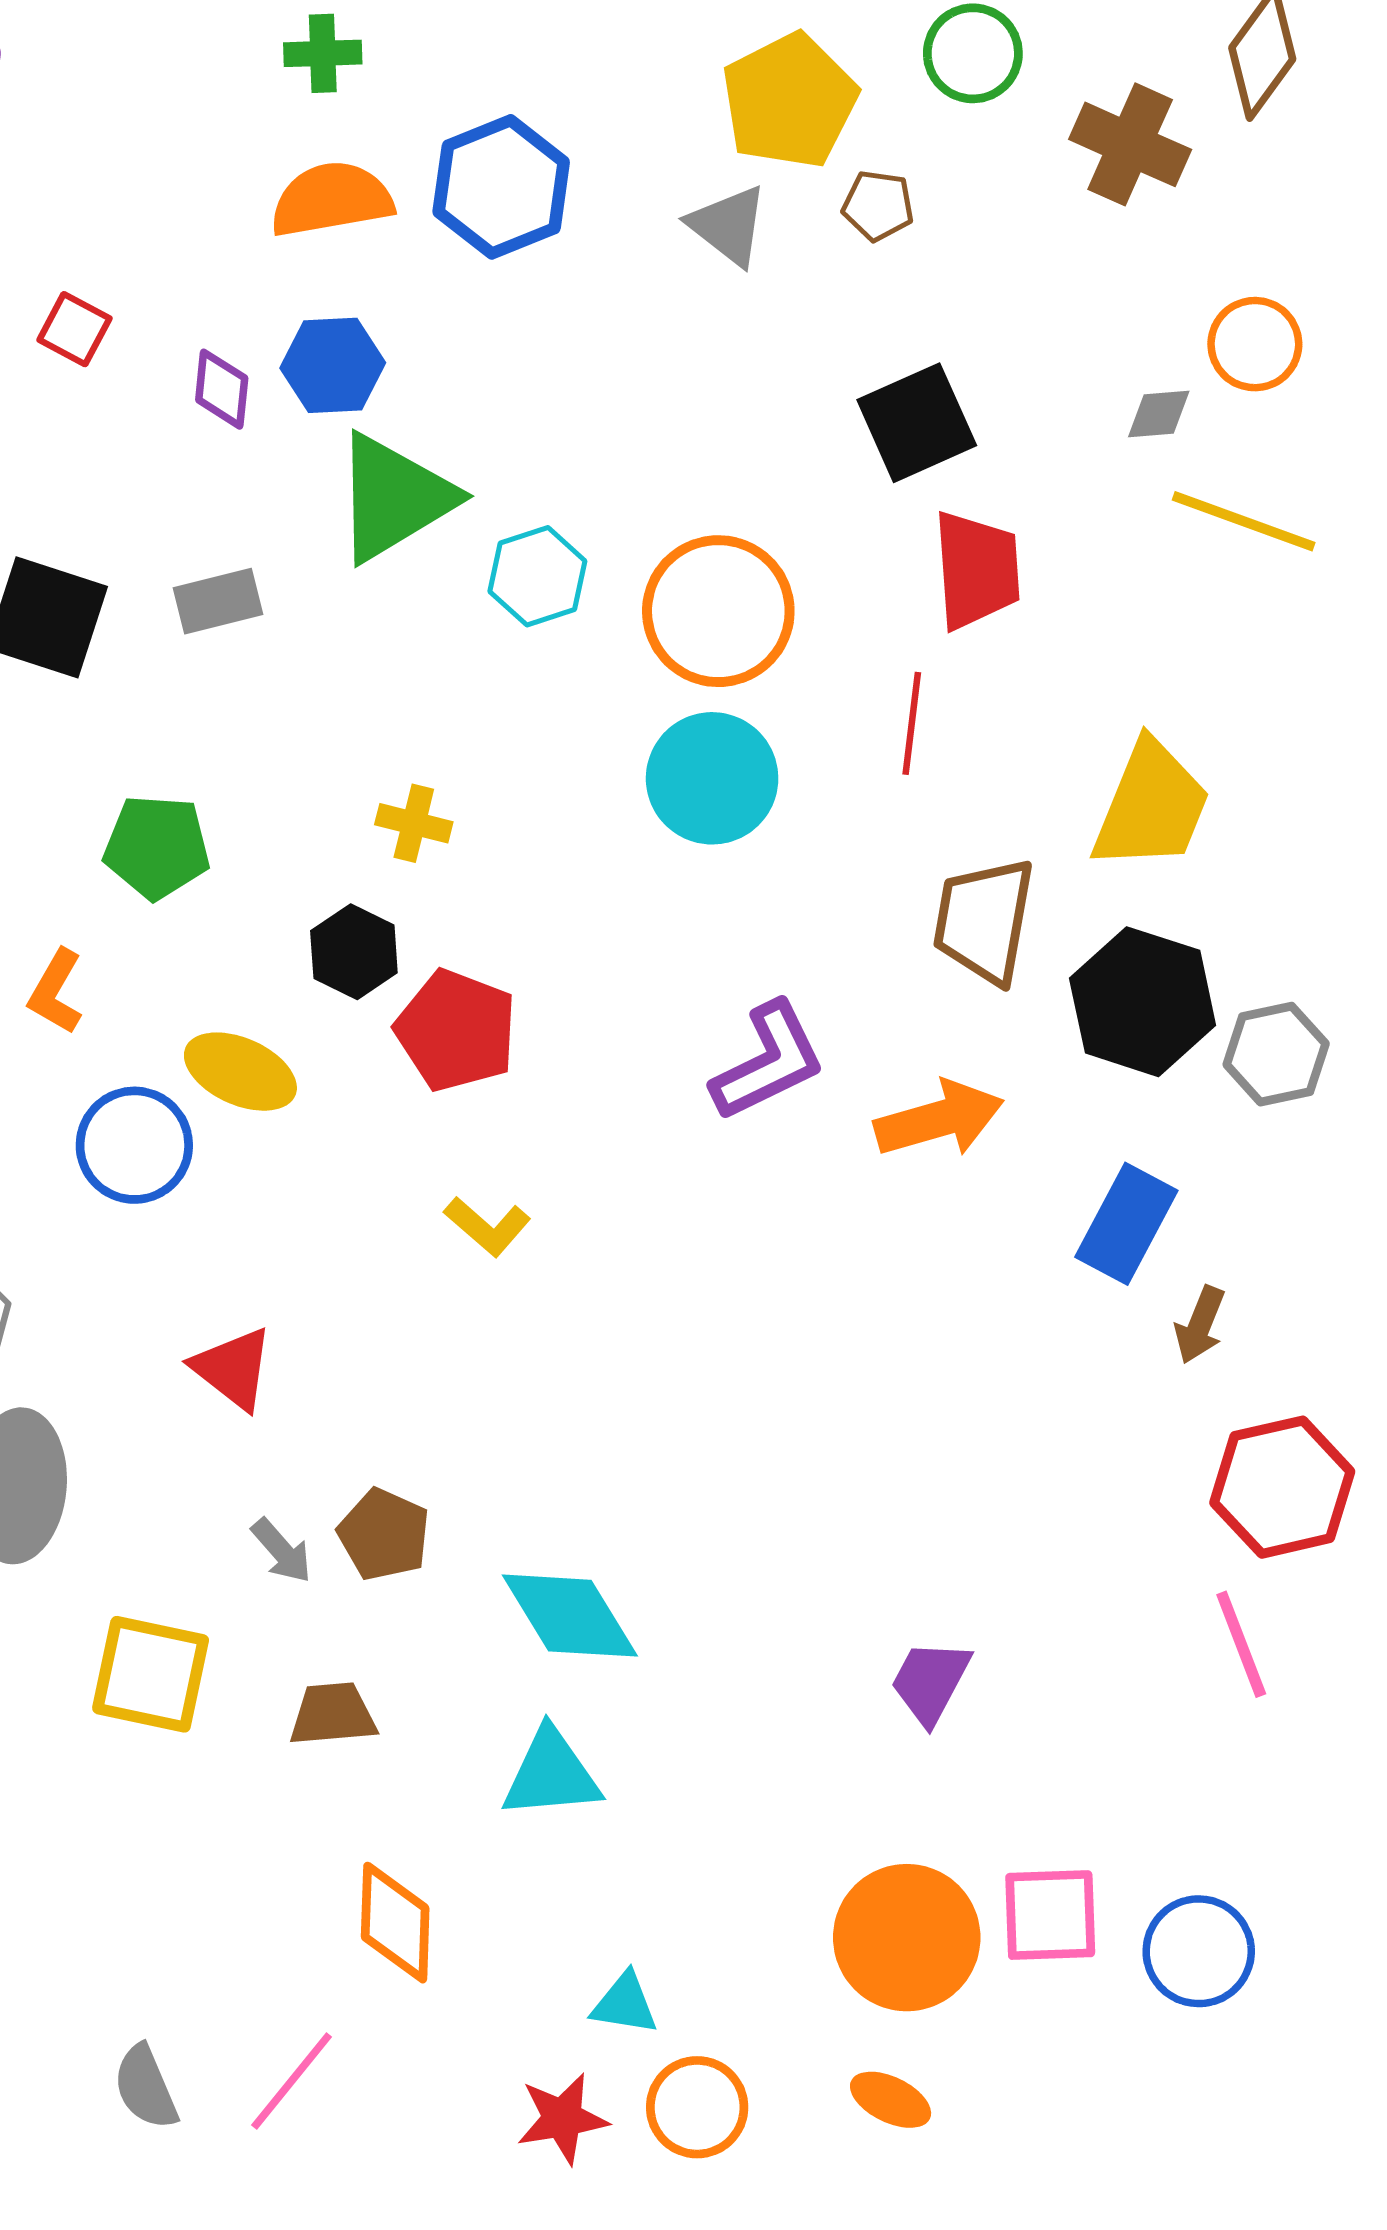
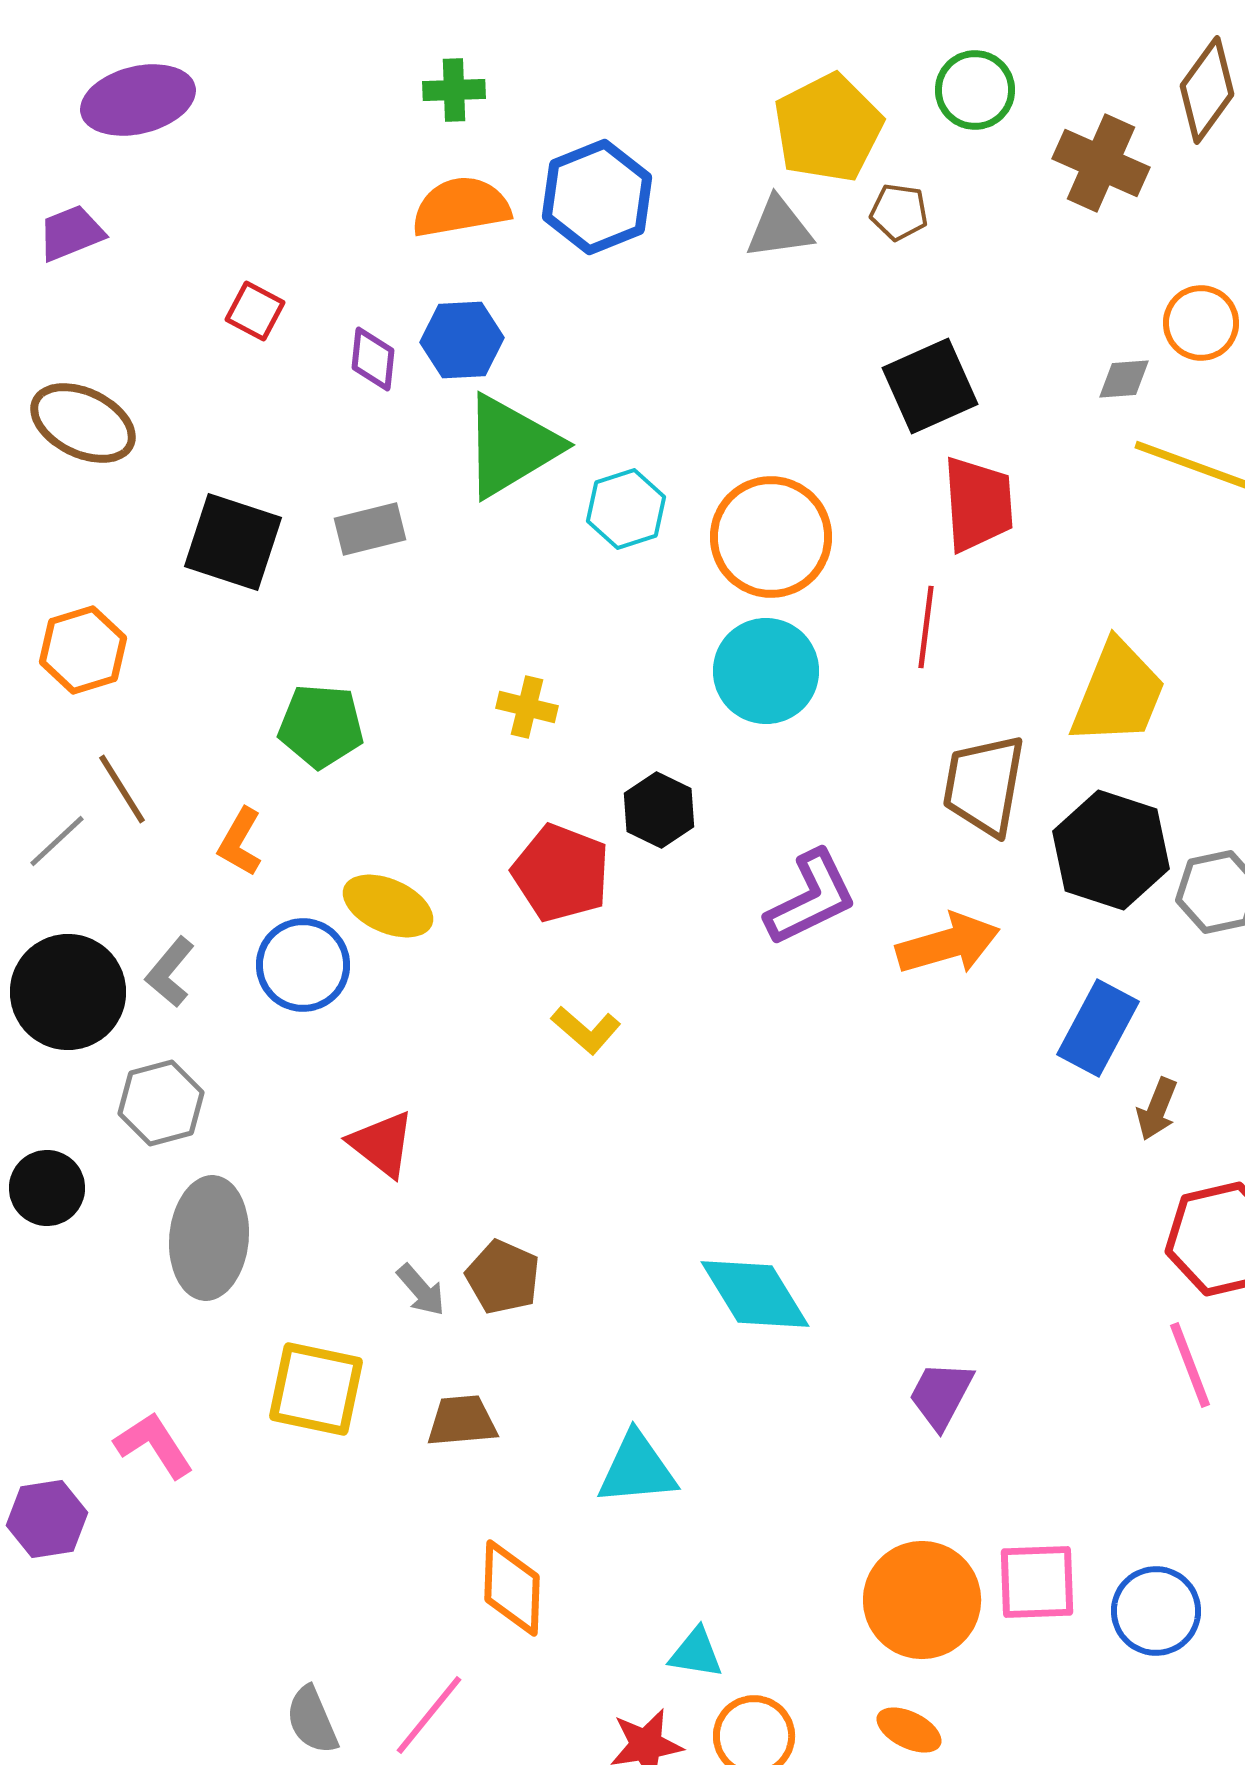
gray triangle: (728, 226) -> (779, 228), turned -46
black hexagon: (354, 952) -> (659, 810), moved
cyan diamond: (570, 1616) -> (755, 1294), moved

